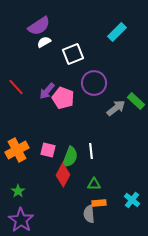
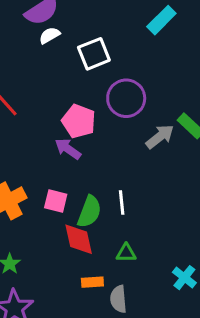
purple arrow: (47, 91) -> (68, 149), moved, turned 84
red diamond: (63, 175) -> (79, 239), turned -40
orange rectangle: (99, 203) -> (92, 282), moved

